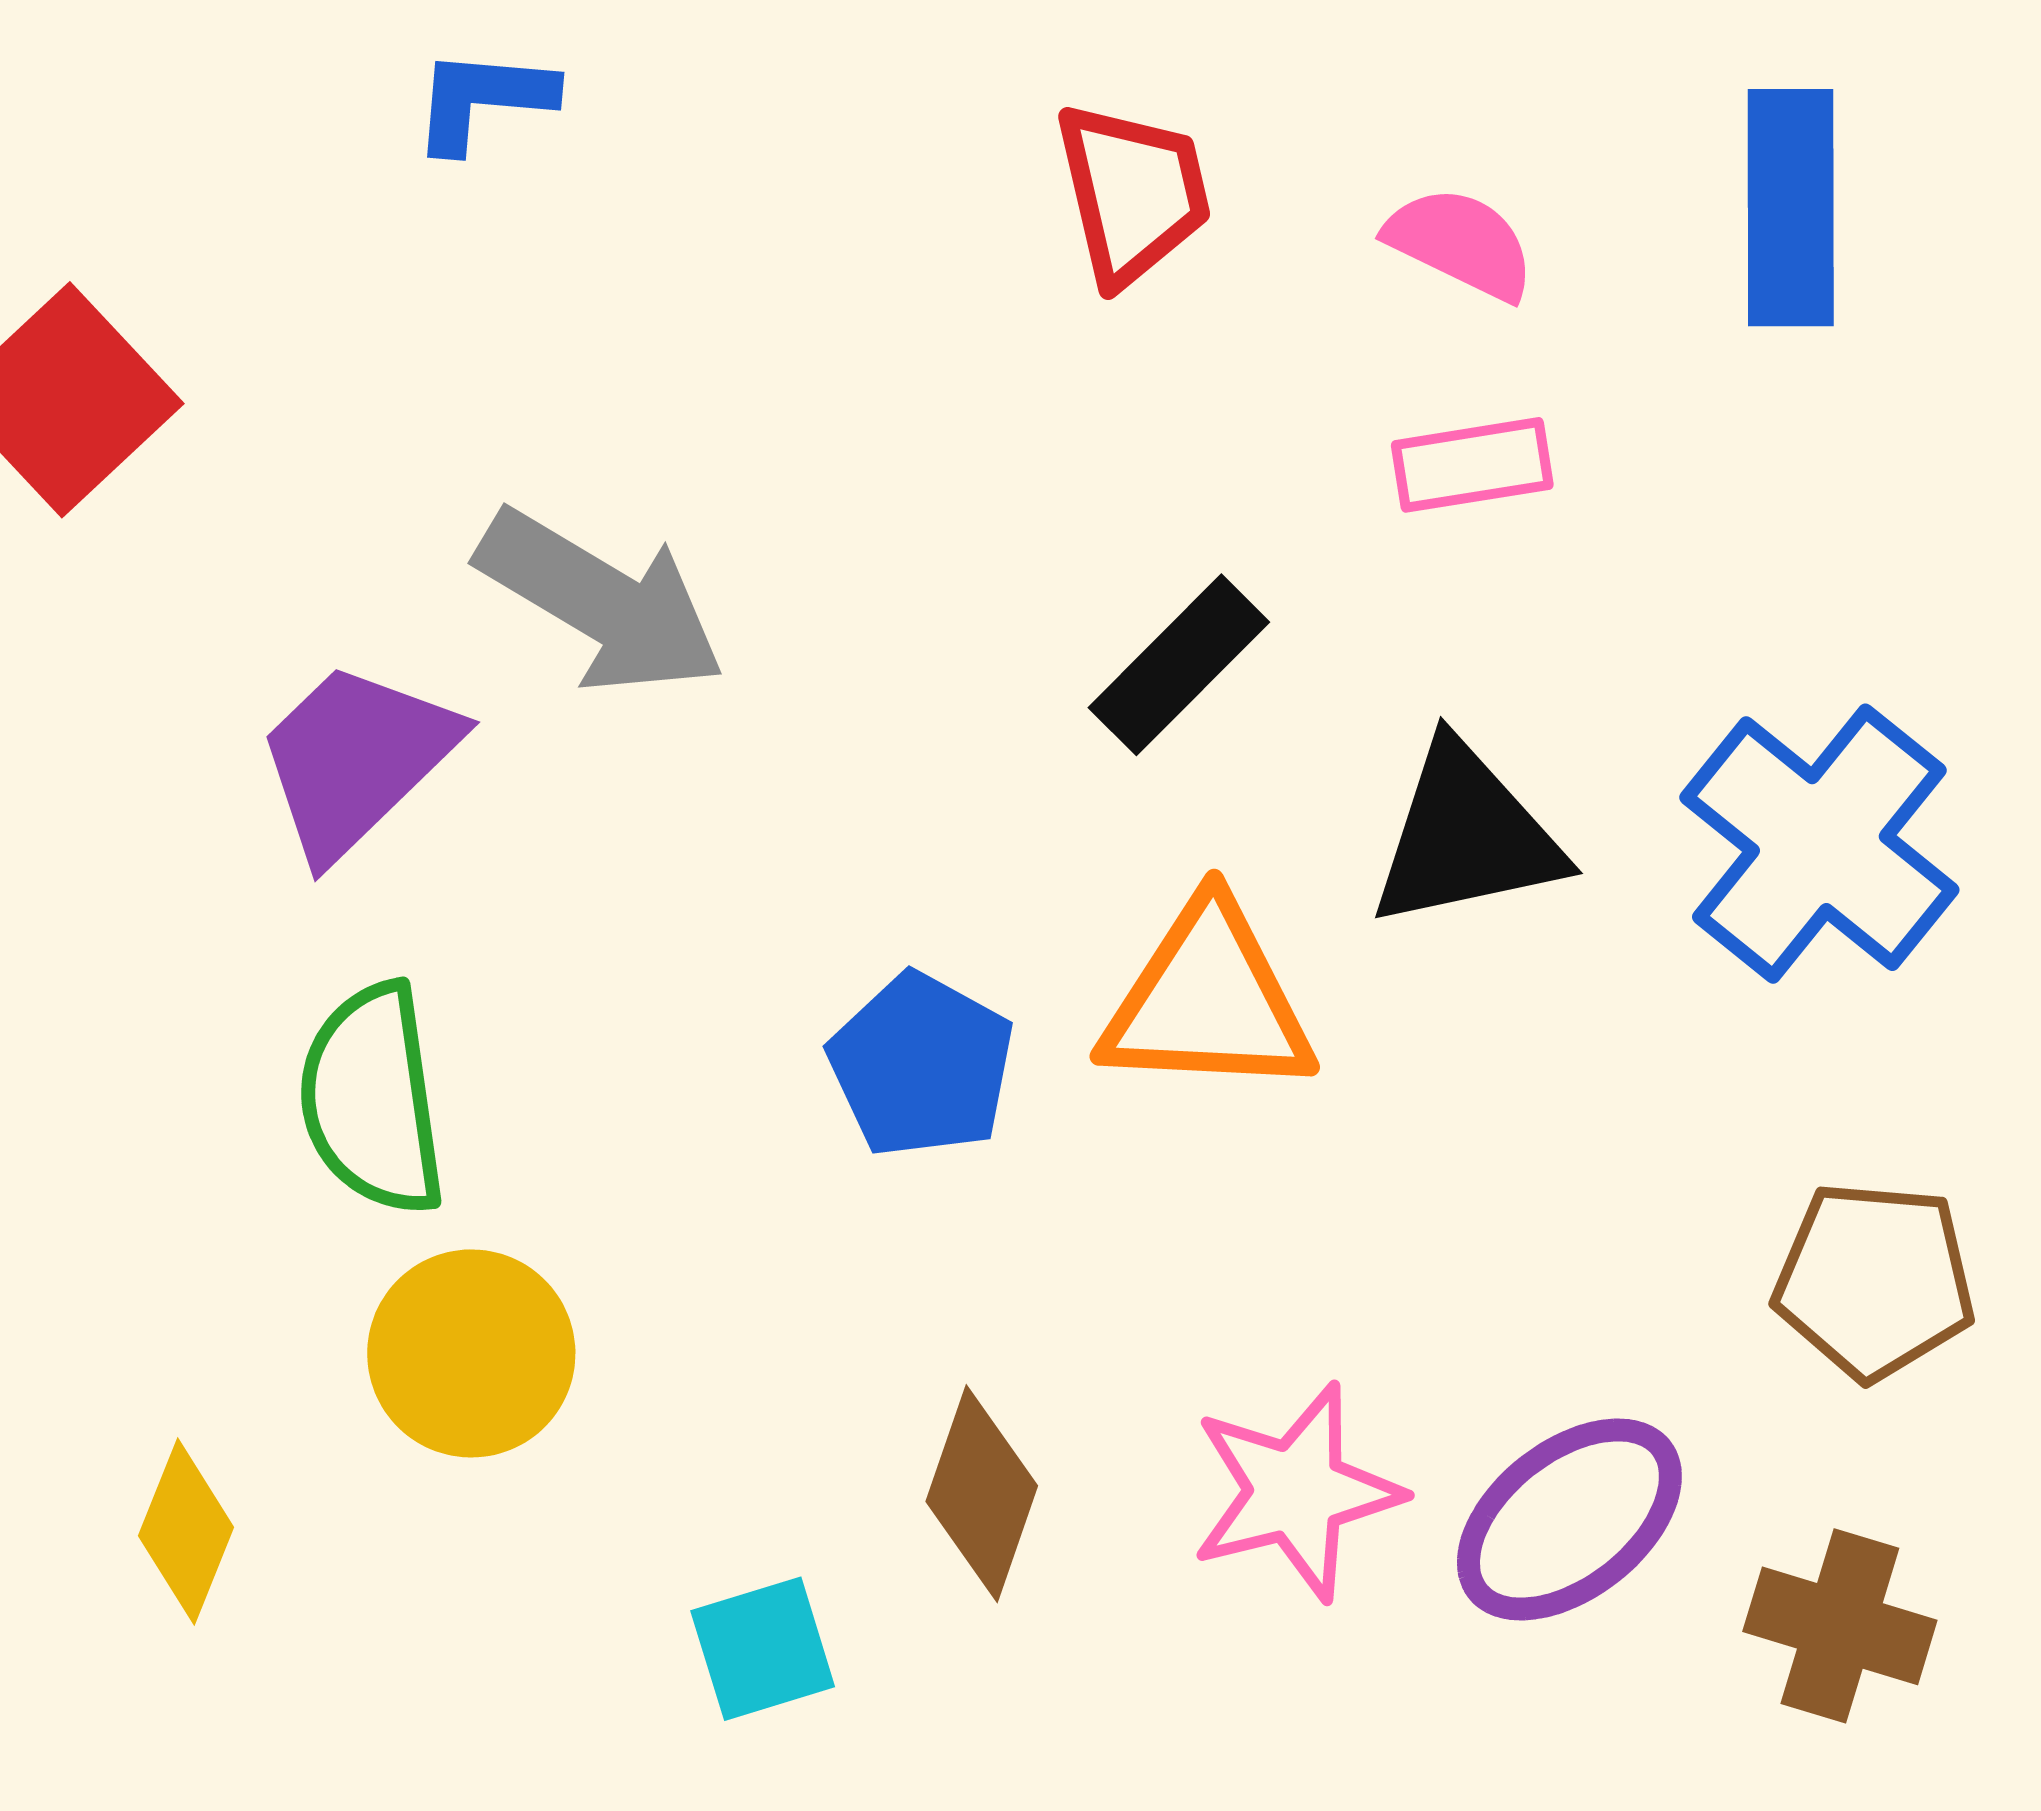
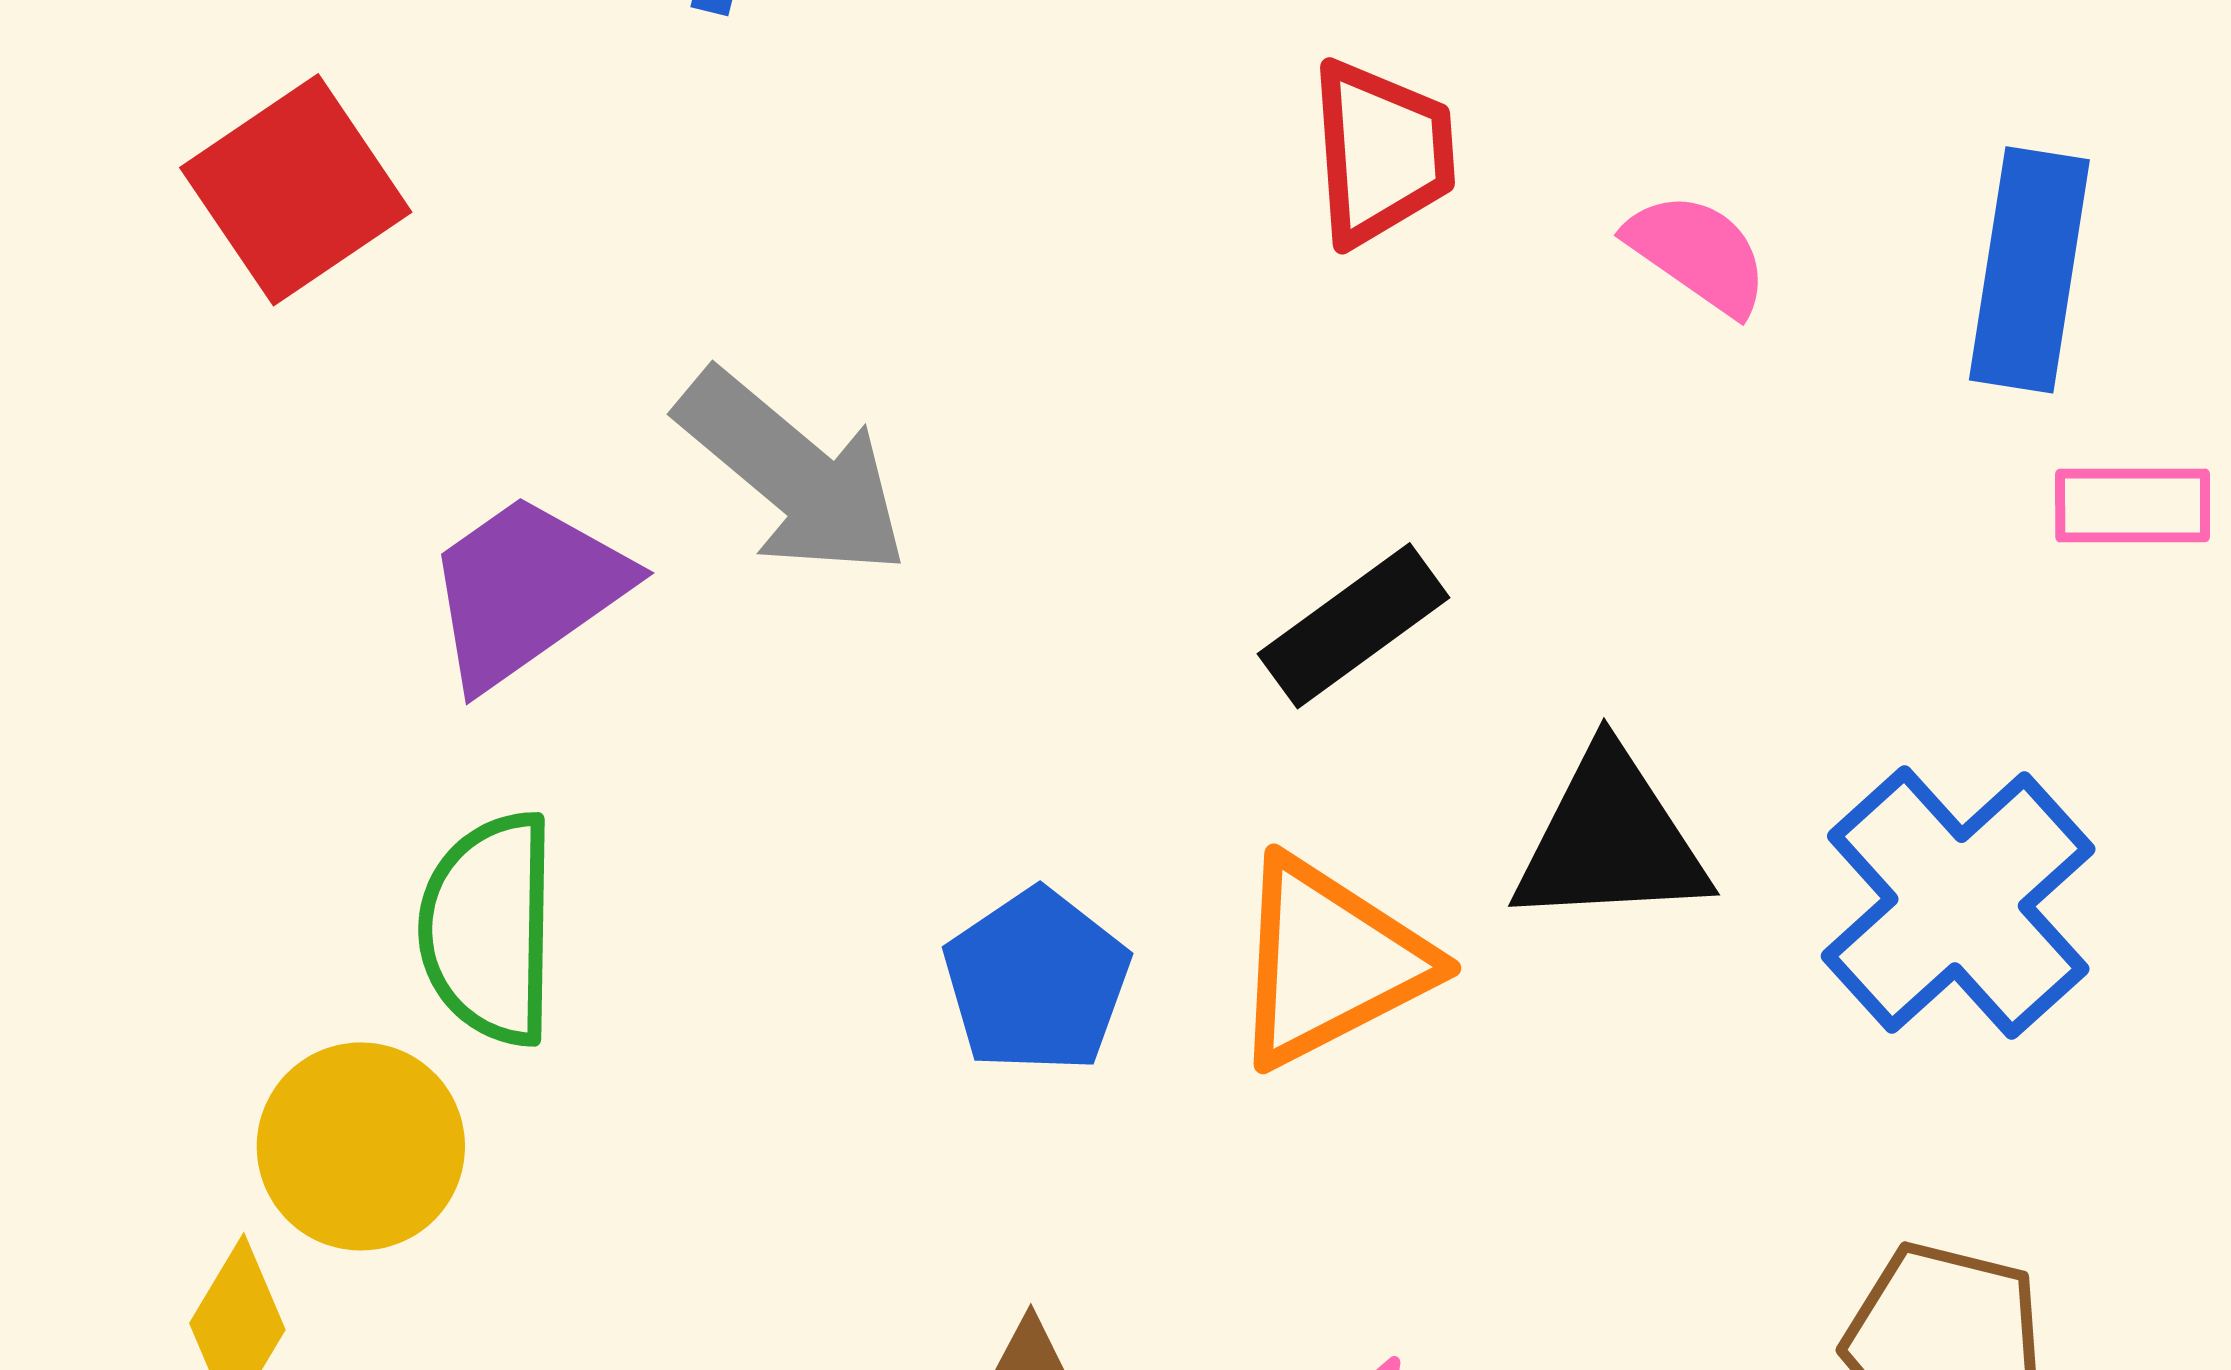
pink rectangle: (1472, 465) -> (2133, 505), moved
orange triangle: (1208, 1001) -> (1330, 962), turned -39
yellow circle: (471, 1353) -> (361, 1146), moved

